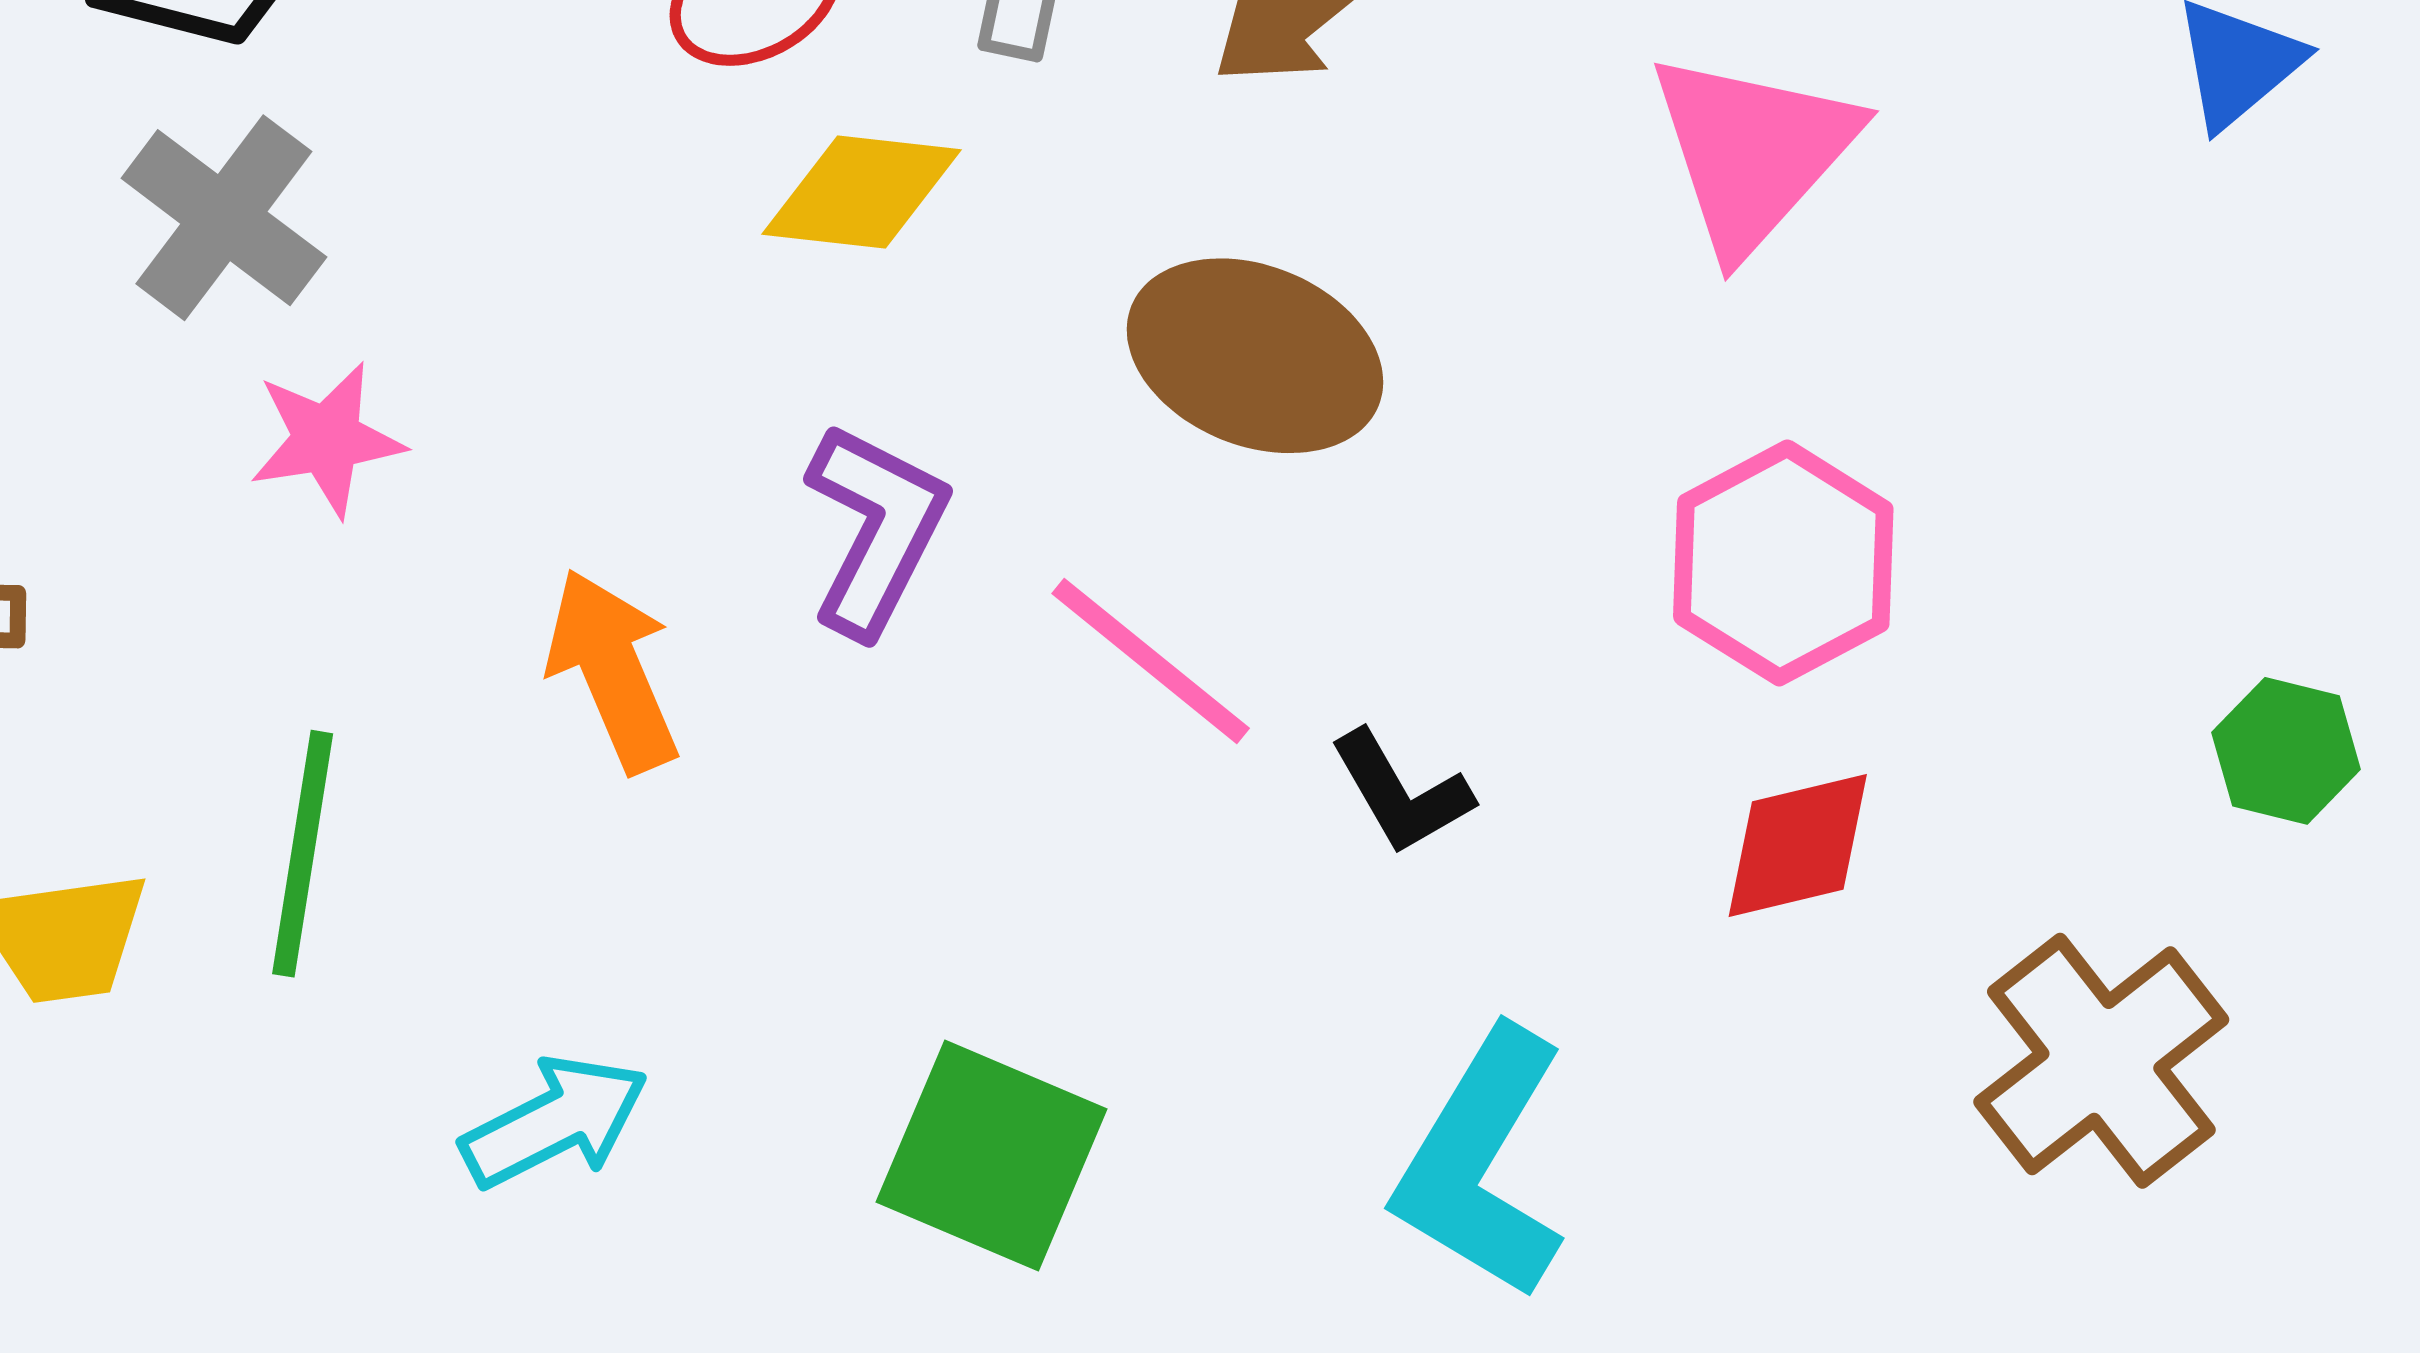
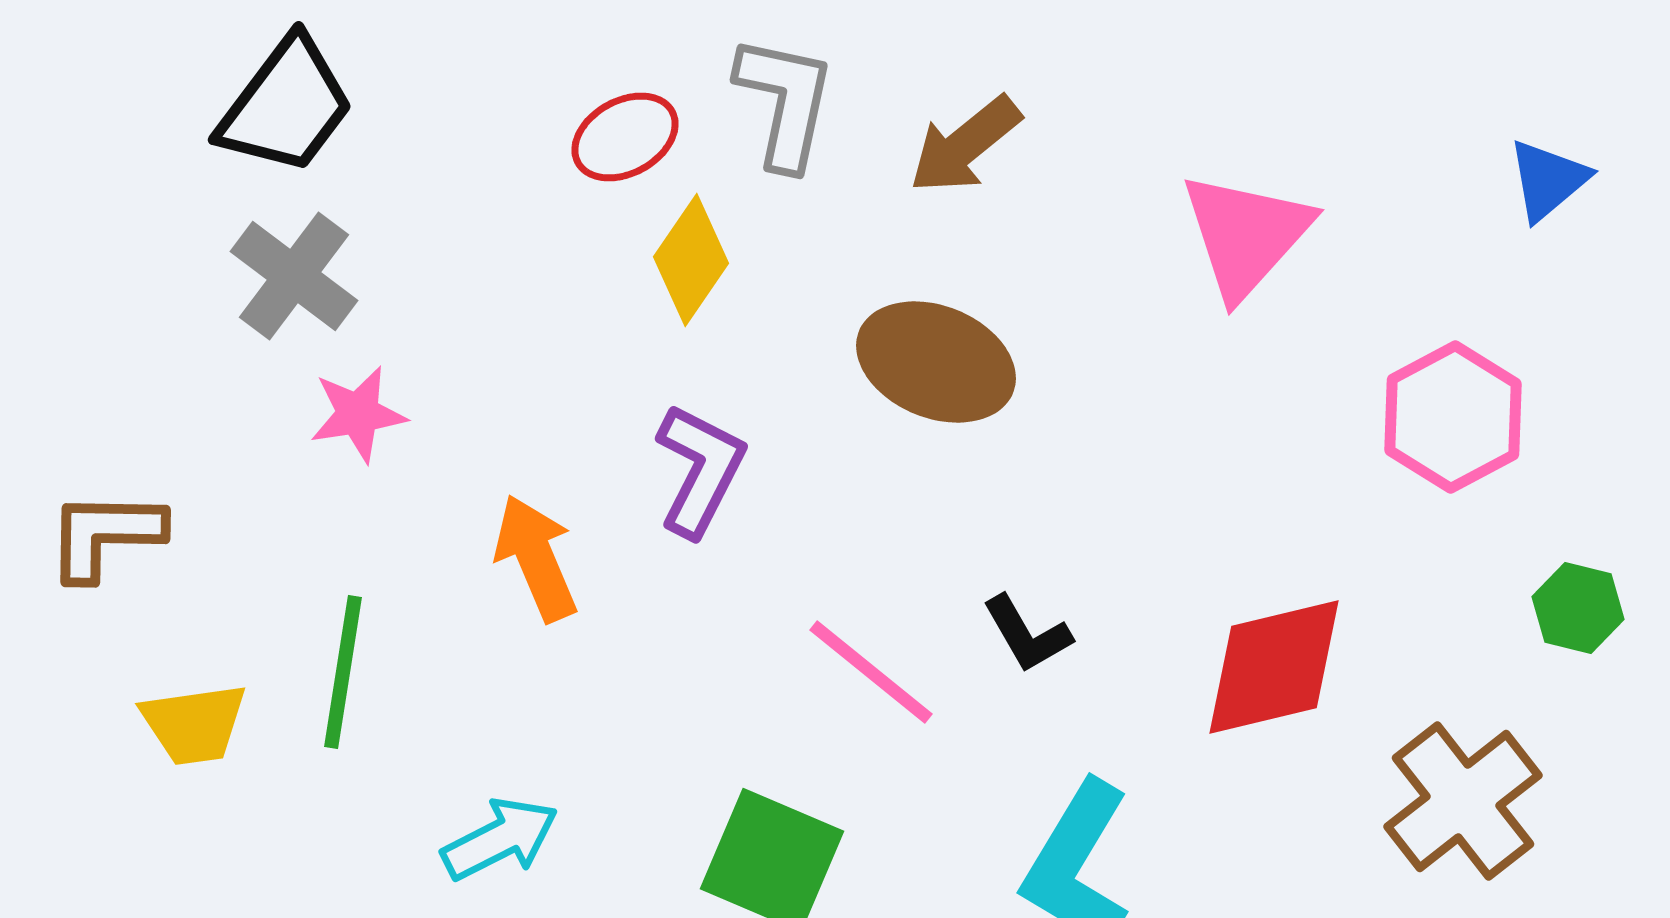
yellow diamond: (861, 192) -> (691, 260), turned -62
pink hexagon: (1783, 563) -> (1453, 417), moved
pink line: (1151, 661) -> (871, 672), moved
red diamond: (1798, 846) -> (1274, 667), size x1.5

